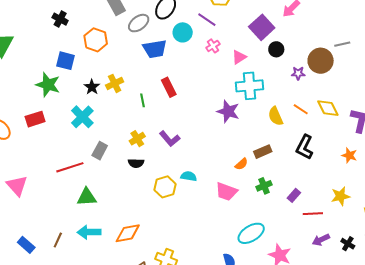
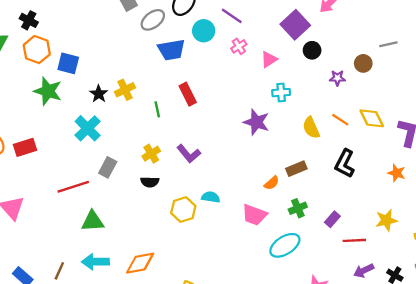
black cross: (60, 19) -> (29, 20), moved
orange hexagon: (96, 40) -> (37, 50), moved
brown circle: (321, 61) -> (363, 63), size x0.6
cyan cross: (250, 86) -> (281, 93), size x0.6
red rectangle: (35, 119) -> (25, 147), moved
cyan ellipse: (251, 233) -> (285, 245), moved

